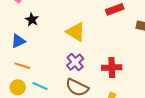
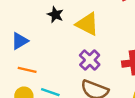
black star: (32, 20) -> (55, 15), moved

